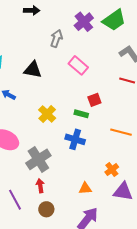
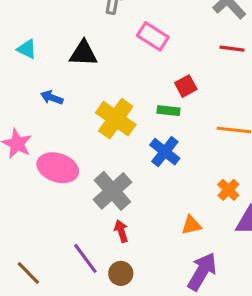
yellow cross: (47, 114) -> (116, 119), size x1.4
blue cross: (75, 139) -> (165, 152), turned 30
brown circle: (46, 209) -> (121, 273), moved

